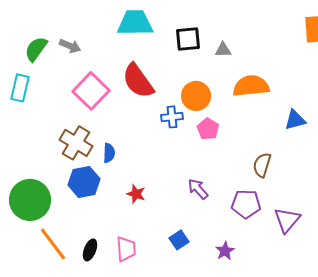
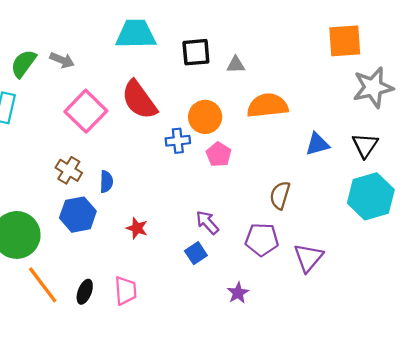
brown cross: (76, 143) -> (69, 170), size x0.7
blue square: (179, 240) -> (196, 253), moved

